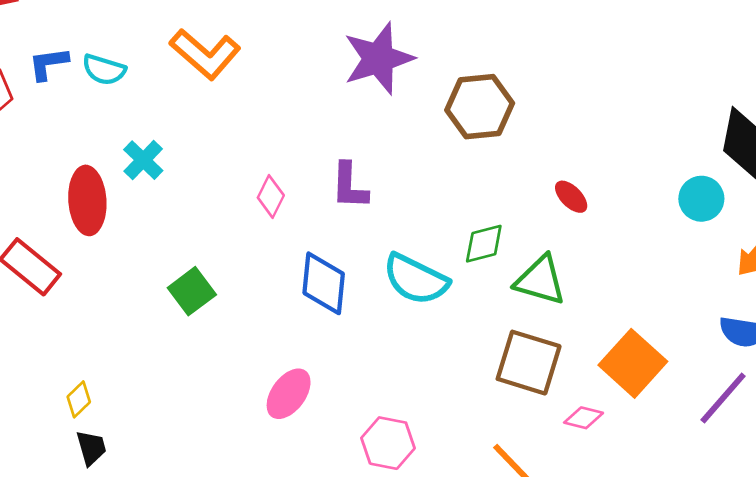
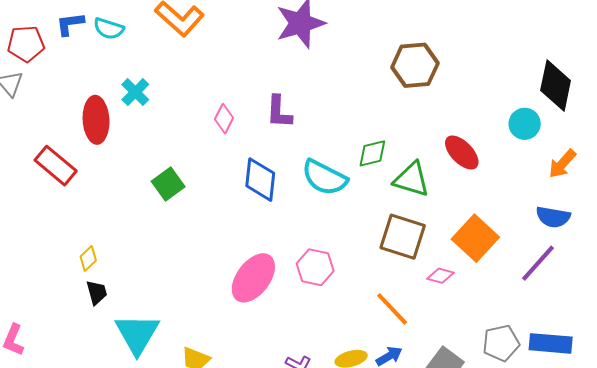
brown hexagon: (480, 107) -> (415, 65), moved
red ellipse: (571, 197) -> (462, 153), moved, size x1.5
pink ellipse: (289, 394) -> (253, 278), moved, size x1.4
pink hexagon: (388, 443) -> (315, 267), moved

